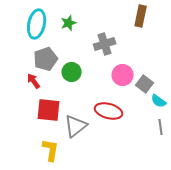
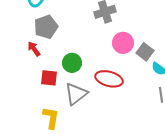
green circle: (72, 72) -> (72, 63), moved
red square: (49, 110) -> (49, 78), size x0.7

